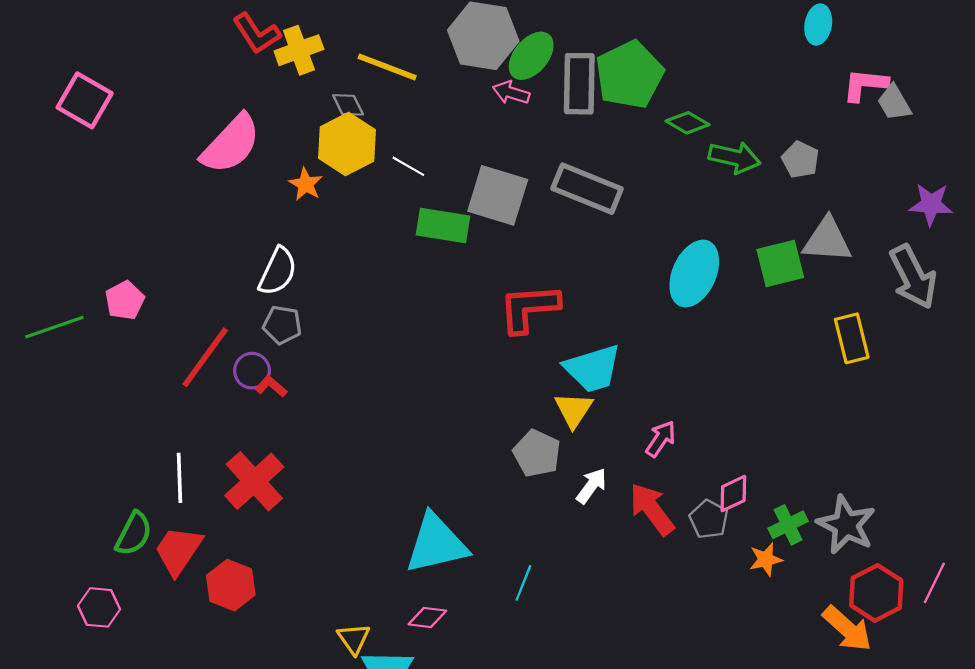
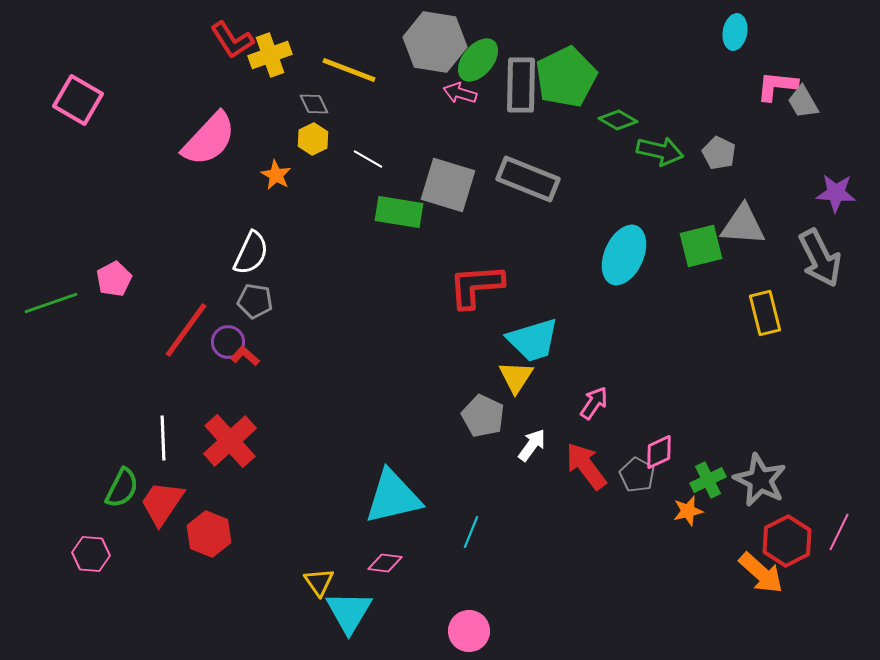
yellow hexagon: (347, 144) -> (313, 139), size x0.6

